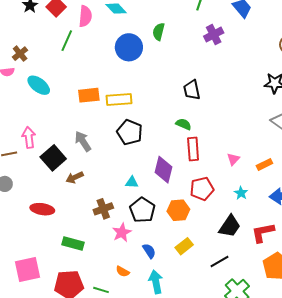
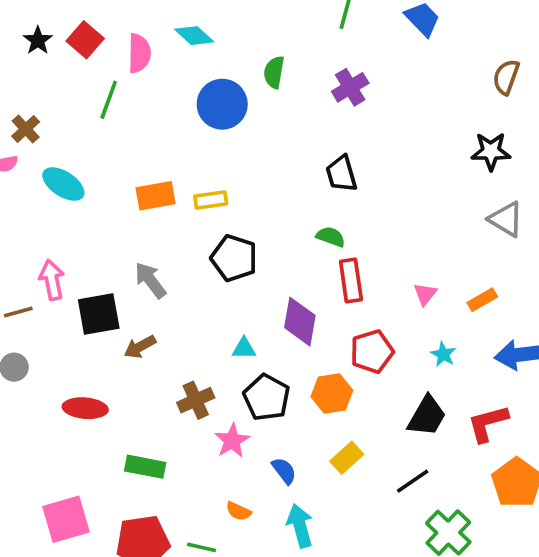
purple cross: (214, 35) -> (350, 87), moved
yellow rectangle: (119, 100) -> (211, 200), size x0.7
black square: (53, 158) -> (99, 314), turned 35

